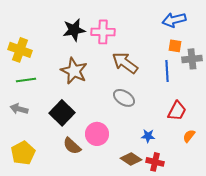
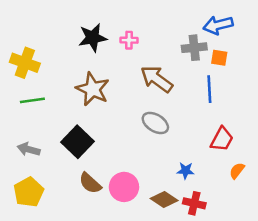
pink cross: (103, 32) -> (129, 40), size x0.6
gray cross: (192, 59) -> (194, 48), moved
gray arrow: (19, 109) -> (29, 149), moved
pink circle: (97, 134) -> (124, 187), moved

